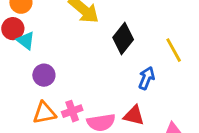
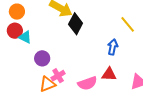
black diamond: (123, 39) -> (76, 24), moved
pink cross: (72, 111) -> (58, 76), moved

